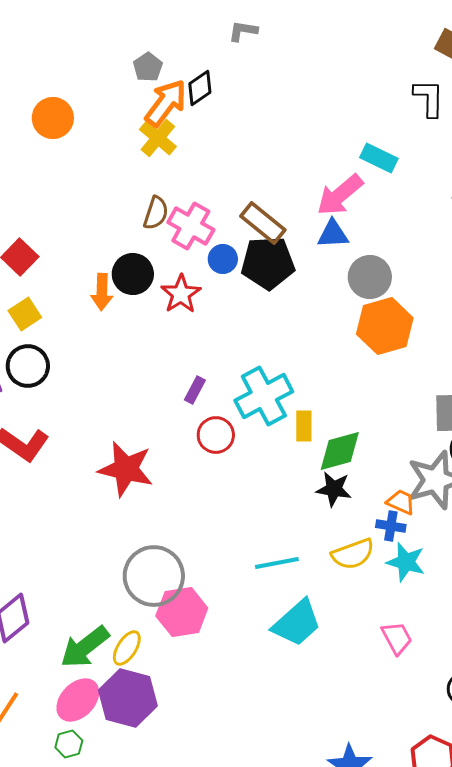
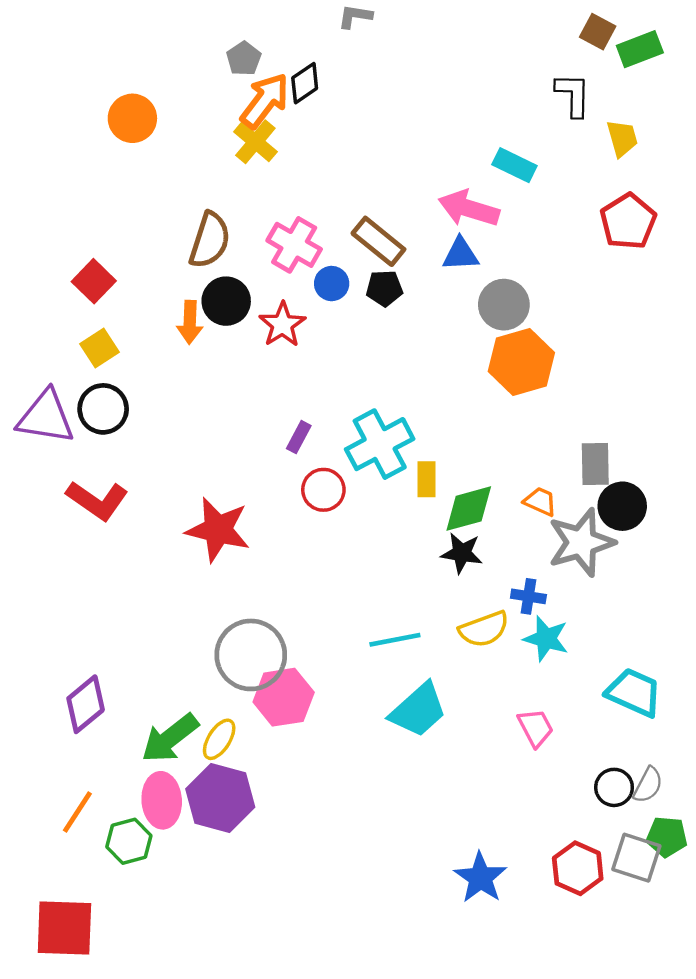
pink arrow: (340, 195) -> (469, 209), turned 57
brown semicircle: (156, 213) -> (210, 240), moved, size x1.4
black pentagon: (268, 263) -> (384, 288), size x0.6
orange trapezoid: (401, 502) -> (540, 501), moved
pink ellipse: (78, 700) -> (162, 800), turned -48
green hexagon: (69, 744) -> (129, 841), moved, size x1.4

